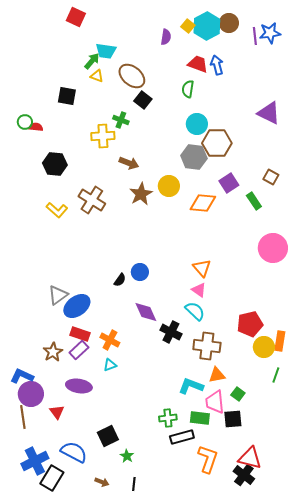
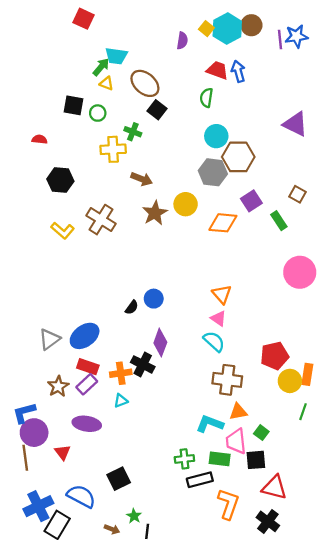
green circle: (25, 122) -> (98, 113), moved
gray triangle: (58, 295) -> (49, 339), moved
purple diamond: (146, 312) -> (160, 343), turned 45
black cross: (171, 332) -> (143, 364), moved
orange cross: (110, 340) -> (121, 373), turned -36
blue L-shape: (22, 376) -> (24, 413), turned -40
green star: (127, 456) -> (134, 516), moved
red triangle: (250, 458) -> (274, 487), moved

